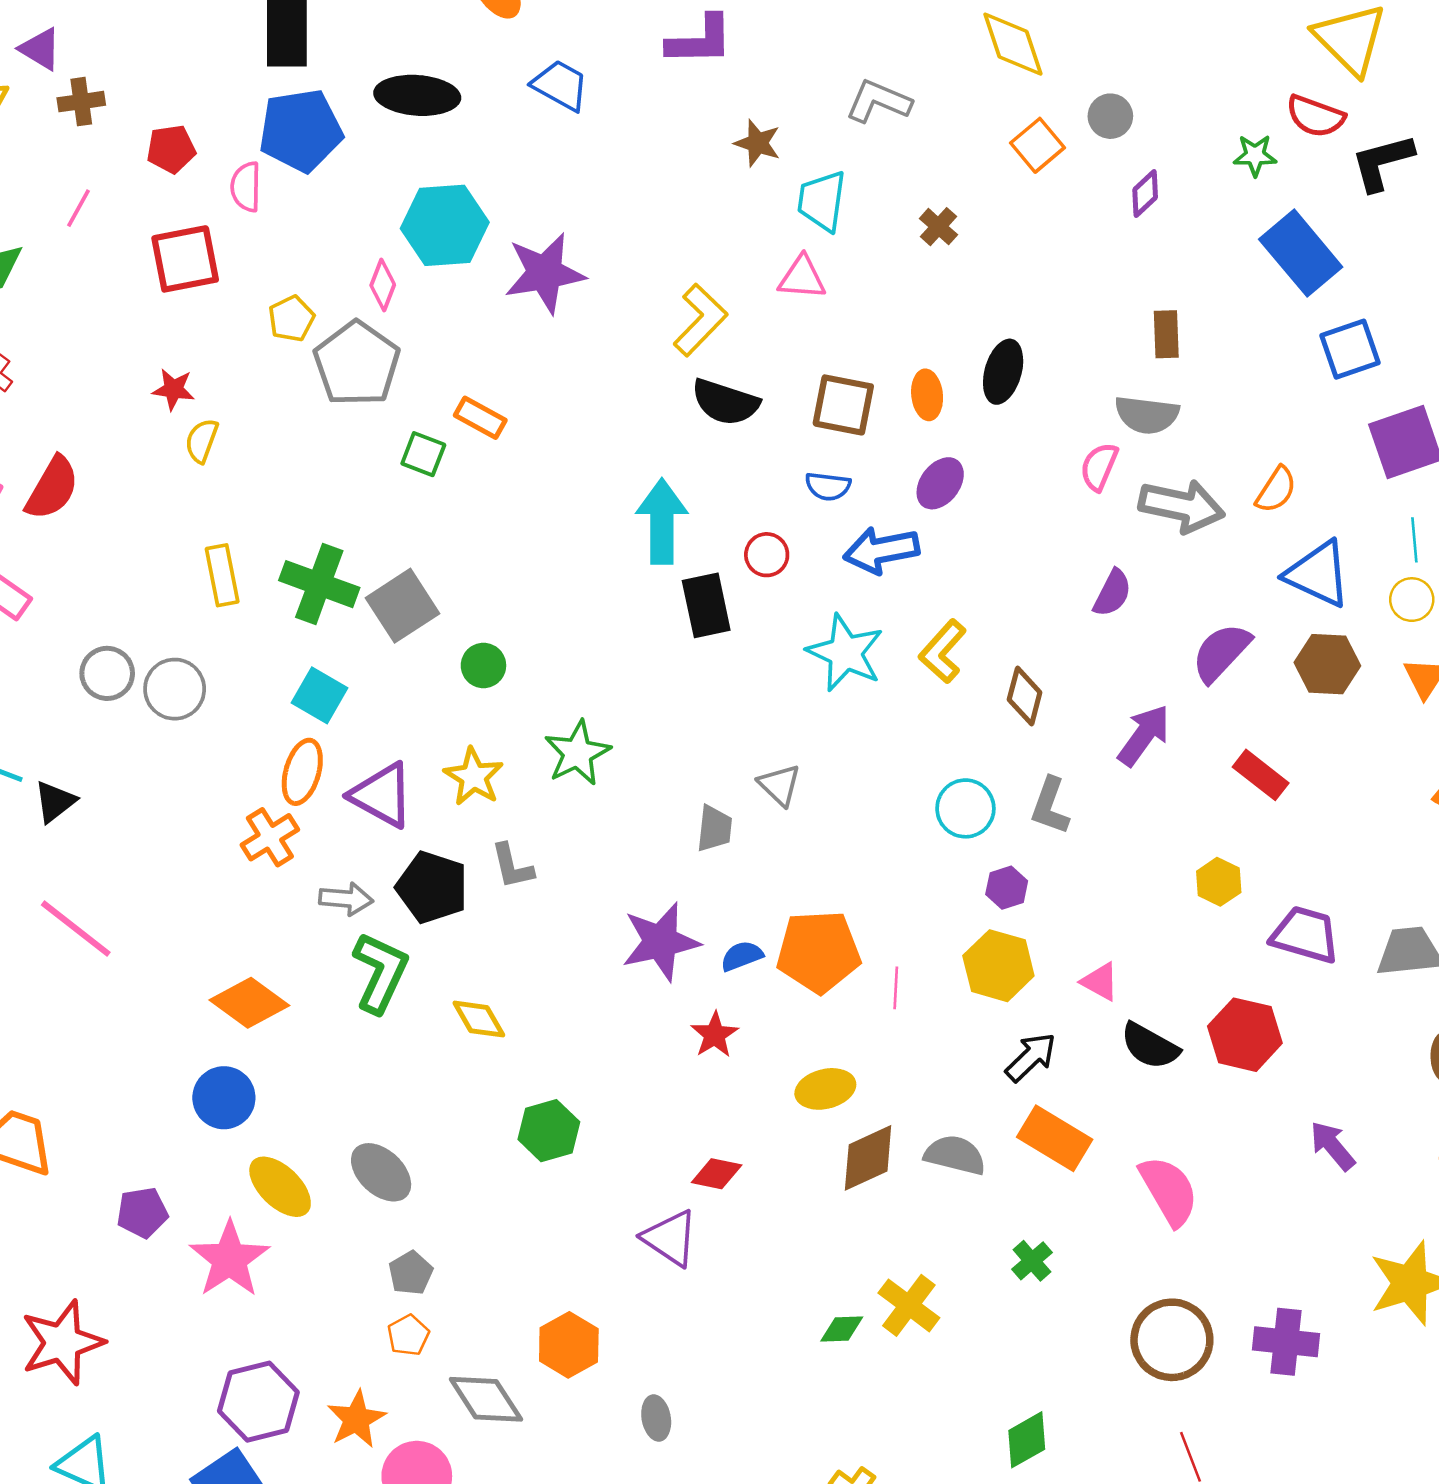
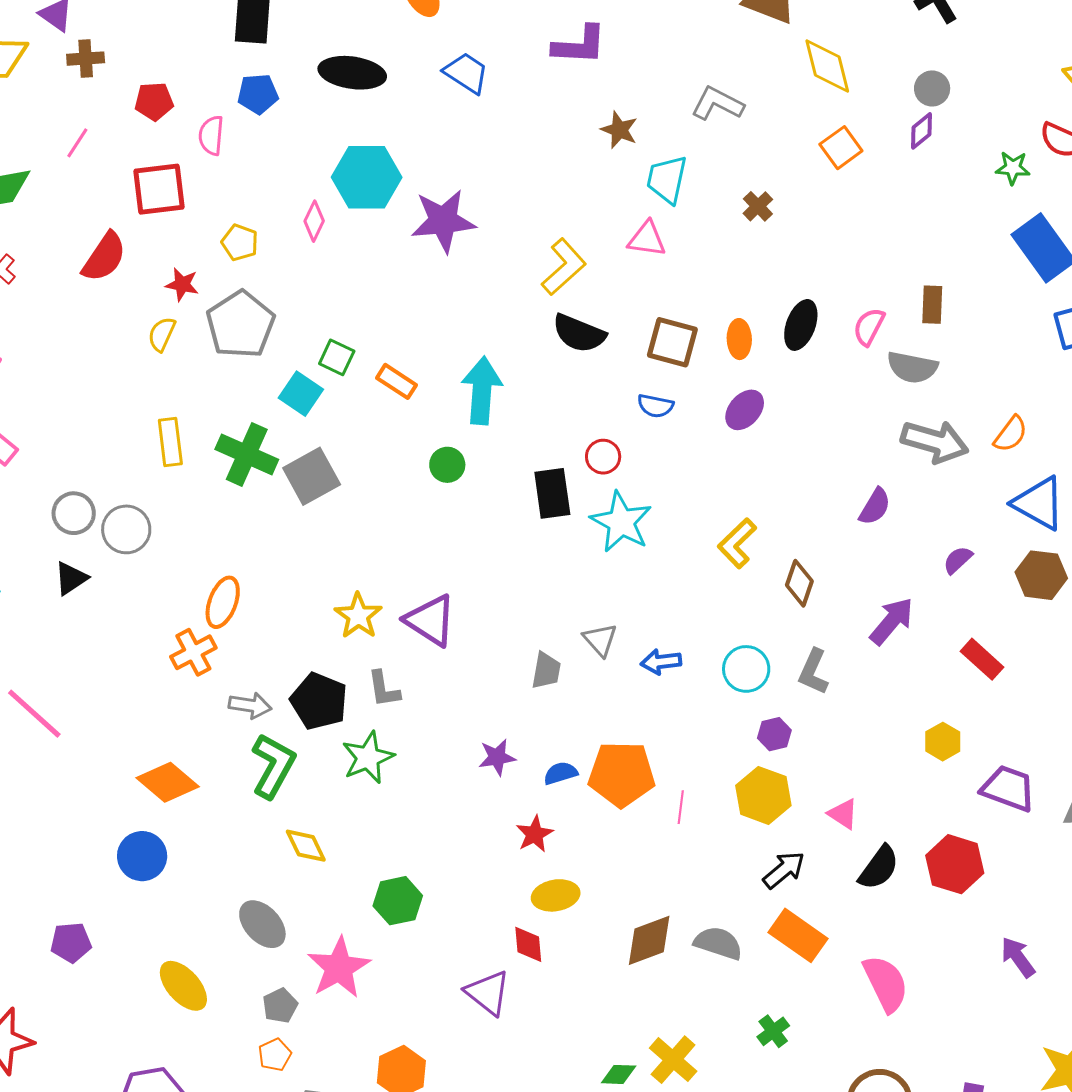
gray circle: (1110, 116) -> (932, 88), moved
blue pentagon: (301, 130) -> (258, 94), size x0.6
purple diamond: (1145, 193) -> (921, 131), moved
yellow pentagon: (291, 319) -> (240, 243), turned -30
gray pentagon: (357, 364) -> (241, 325), moved
red star: (173, 389) -> (182, 284), moved
orange rectangle: (480, 418) -> (396, 381), moved
pink semicircle: (1099, 467) -> (869, 327), moved
red semicircle: (52, 488) -> (104, 257), moved
cyan arrow: (662, 521) -> (482, 391), moved
blue arrow: (881, 550) -> (661, 662), moved, size x0.7
purple semicircle: (1221, 652) -> (958, 560), size x0.6
cyan star: (845, 653) -> (621, 522), moved
green circle: (483, 665) -> (447, 465), moved
cyan square: (320, 695) -> (301, 394), moved
green star: (577, 753) -> (368, 758), moved
purple triangle: (382, 795) -> (430, 620), moved
black triangle: (55, 802) -> (71, 578), moved
purple star: (661, 942) -> (497, 757), size x0.6
yellow diamond: (479, 1019) -> (306, 846), moved
black semicircle: (1150, 1046) -> (879, 868), turned -87
yellow ellipse: (825, 1089) -> (556, 895), moved
red diamond: (717, 1174) -> (528, 944), turned 69
yellow ellipse: (280, 1187) -> (183, 986), moved
pink star: (229, 1259) -> (339, 968), moved

